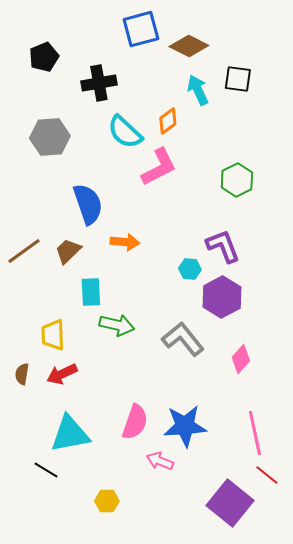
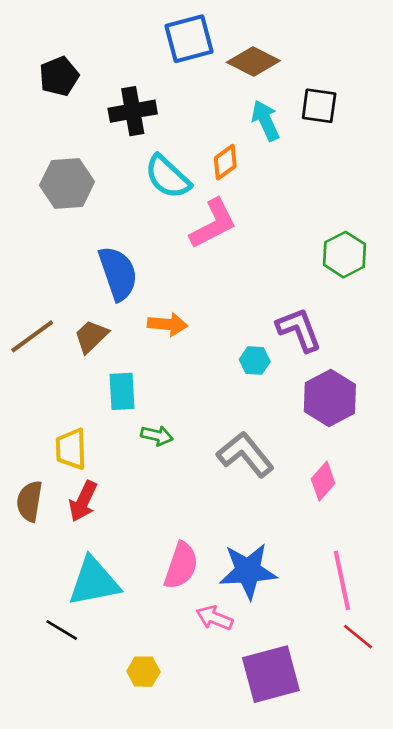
green hexagon: (237, 180) -> (345, 255), moved
purple hexagon: (222, 297) -> (330, 398), moved
green arrow: (117, 325) -> (157, 436), size x0.7
brown semicircle: (22, 374) -> (29, 501), size x1.4
red arrow: (62, 374) -> (83, 501), turned -40
purple square: (230, 503) -> (271, 674), moved, turned 36

